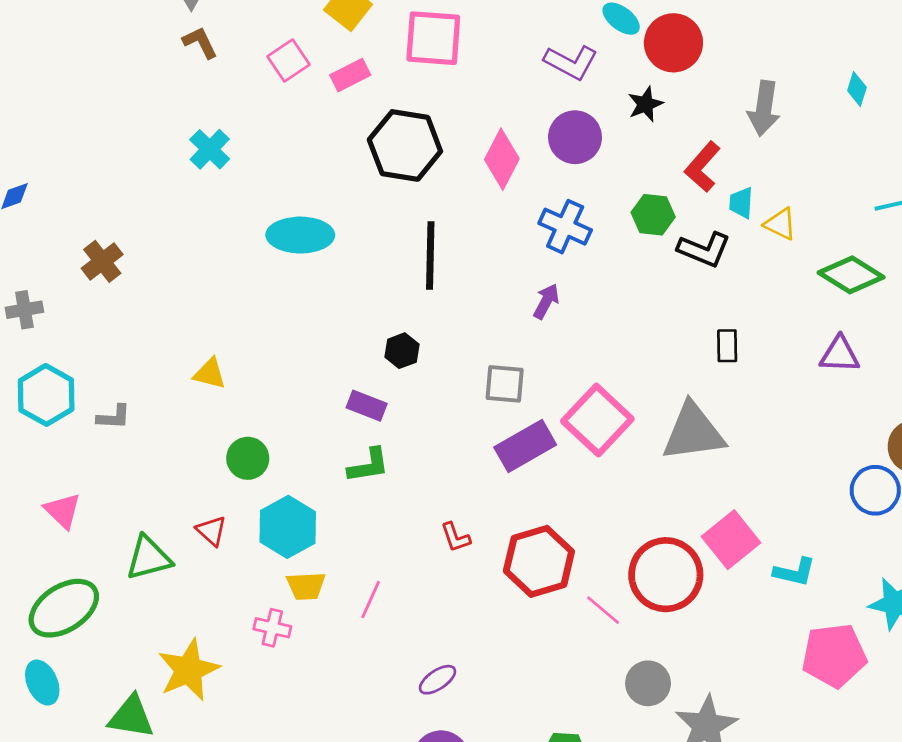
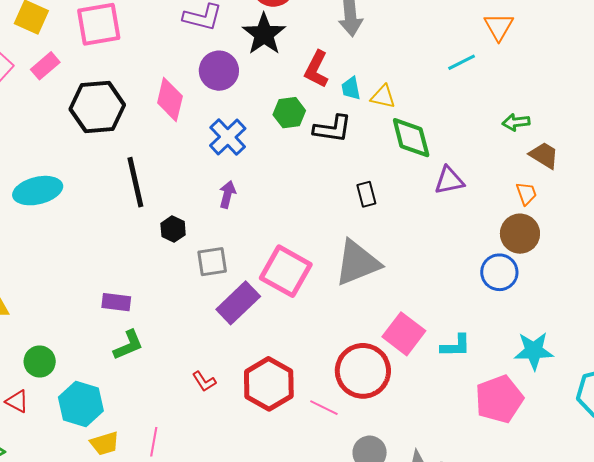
black star: (645, 104) -> (264, 34), size x1.6
blue cross: (565, 227) -> (228, 137), turned 36
green diamond: (851, 275) -> (411, 138), moved, turned 57
black hexagon: (402, 351) -> (173, 229), moved
red triangle: (212, 531) -> (17, 401), moved

